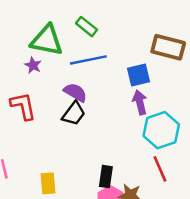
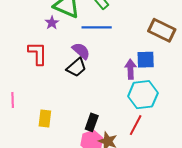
blue square: (138, 75) -> (146, 60), moved
red line: (160, 169) -> (136, 125), turned 40

